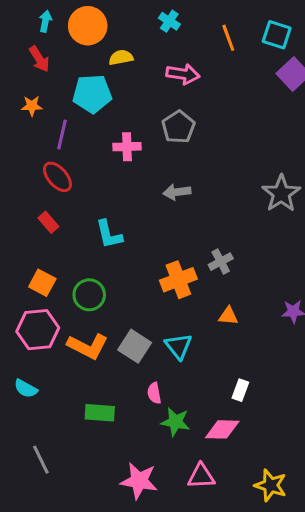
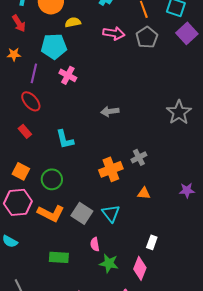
gray pentagon: (178, 127) -> (147, 37), moved
pink cross: (127, 147) -> (68, 75), moved, turned 30
pink diamond: (222, 429) -> (140, 268), turned -70

